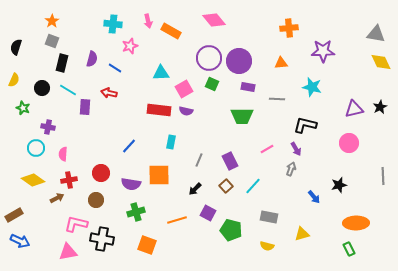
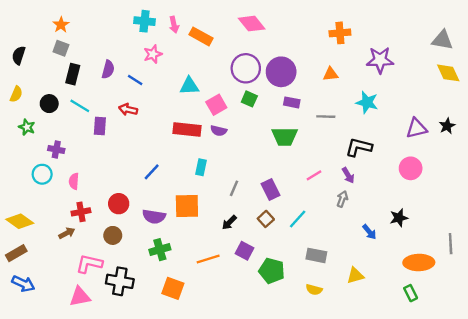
cyan cross: (113, 24) -> (145, 21), moved
gray line: (383, 176) -> (451, 244), moved
yellow diamond: (33, 180) -> (20, 221), moved

